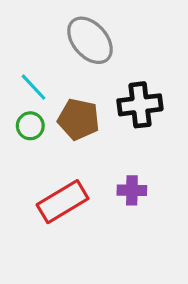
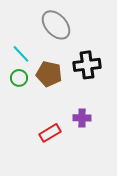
red rectangle: (63, 202) -> (50, 133), moved, size x0.7

